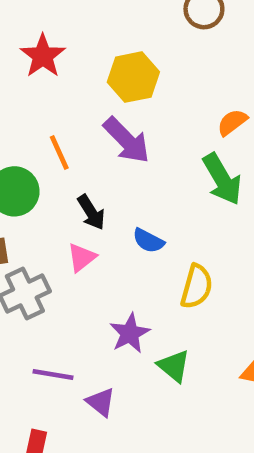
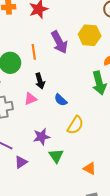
yellow hexagon: (133, 77) -> (90, 35), moved
purple arrow: (127, 140) -> (59, 42), moved
purple triangle: (101, 402) -> (21, 162), turned 32

